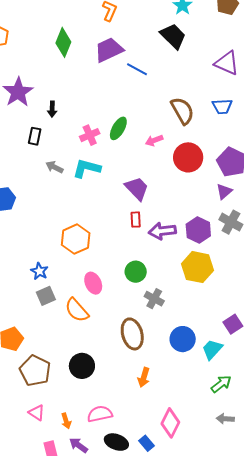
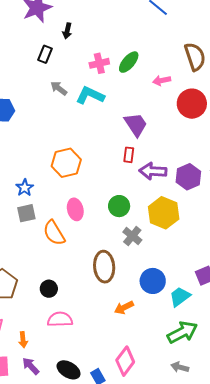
yellow hexagon: (197, 267) -> (164, 213), moved
black circle: (82, 366) -> (49, 289), size x0.7
orange arrow: (144, 377) -> (124, 308), moved, turned 36
green arrow: (221, 384) -> (182, 332), size x1.4
pink semicircle: (100, 414) -> (60, 319), moved

